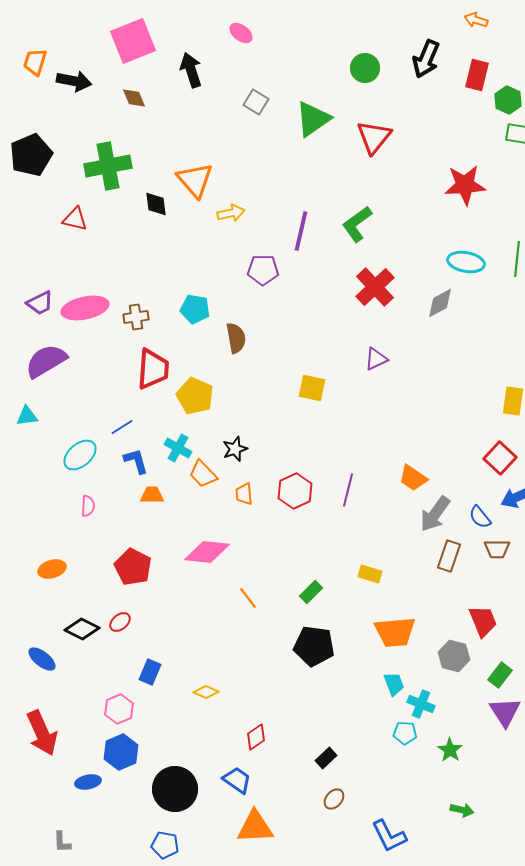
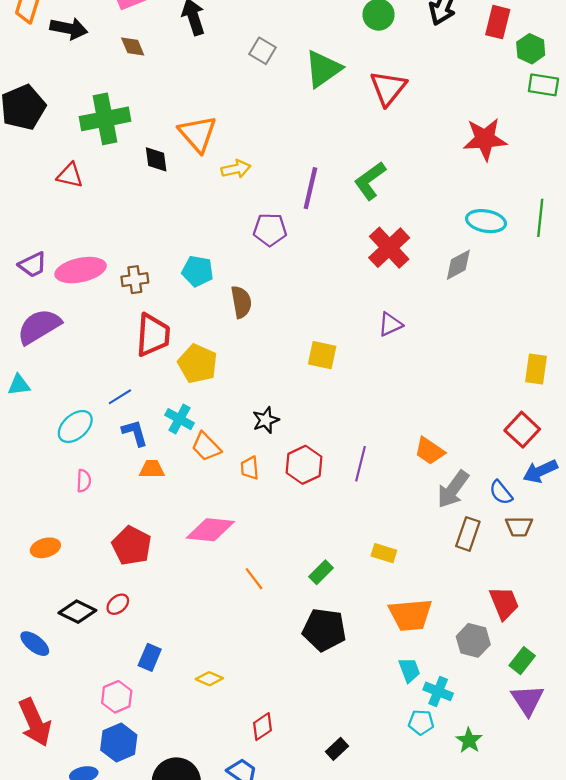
black star: (235, 449) -> (266, 420), moved

